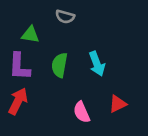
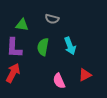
gray semicircle: (65, 17) -> (52, 19), moved

